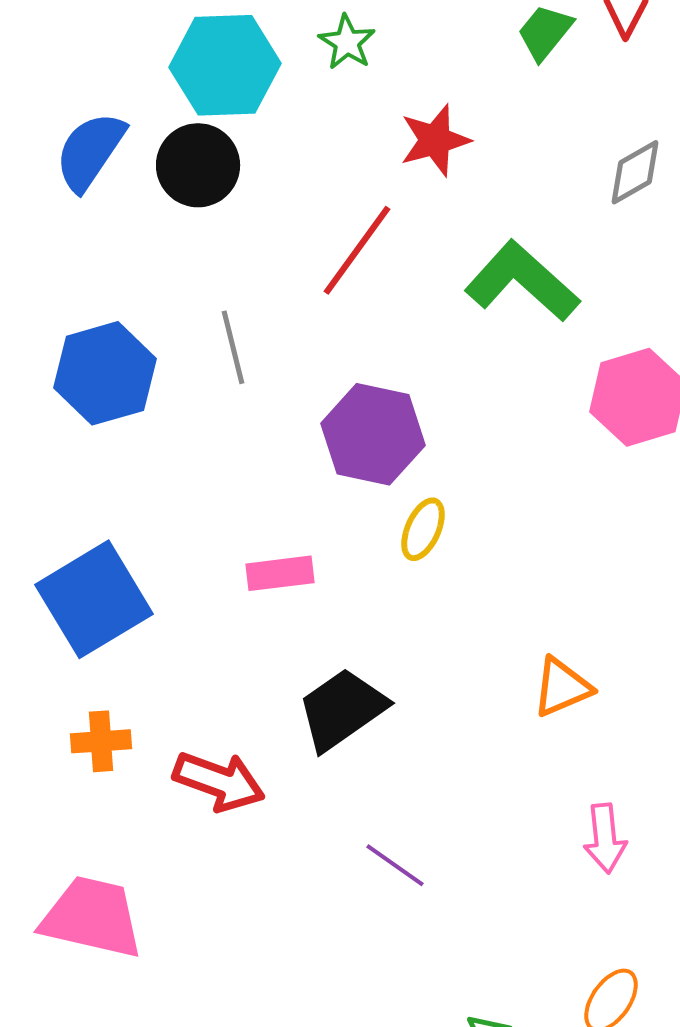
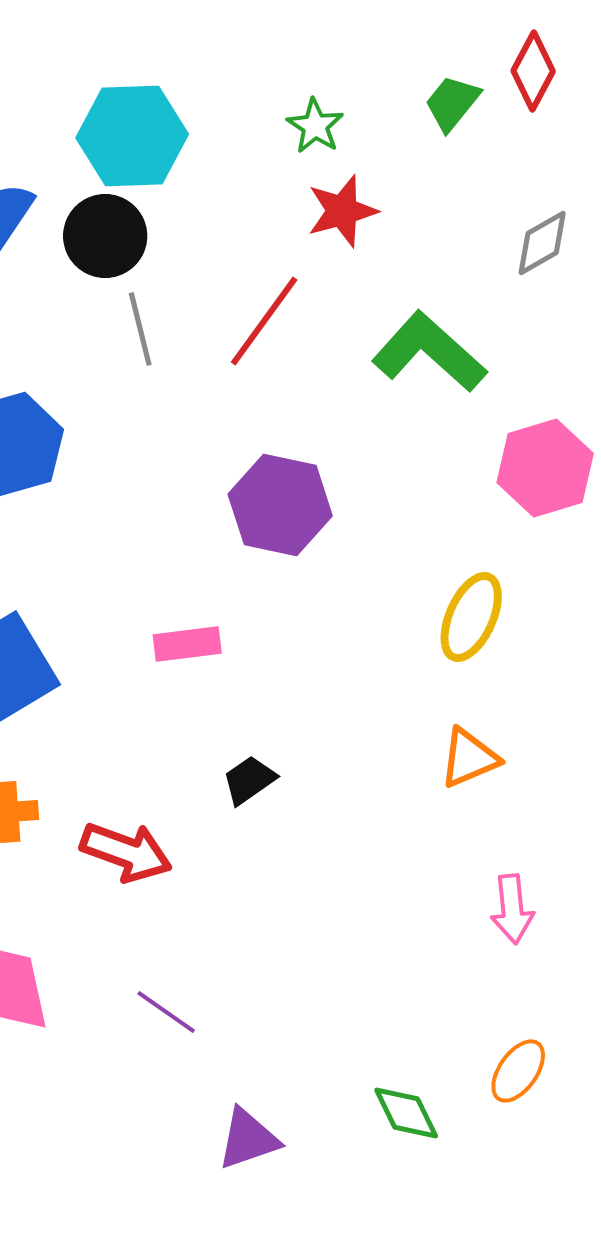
green star: (347, 42) -> (315, 126), moved
gray line: (233, 347) -> (140, 329), moved
yellow ellipse: (423, 529) -> (471, 617), moved, size x1.4
black trapezoid: (342, 709) -> (249, 780), size x0.6
purple line: (395, 865) -> (166, 1012), moved

